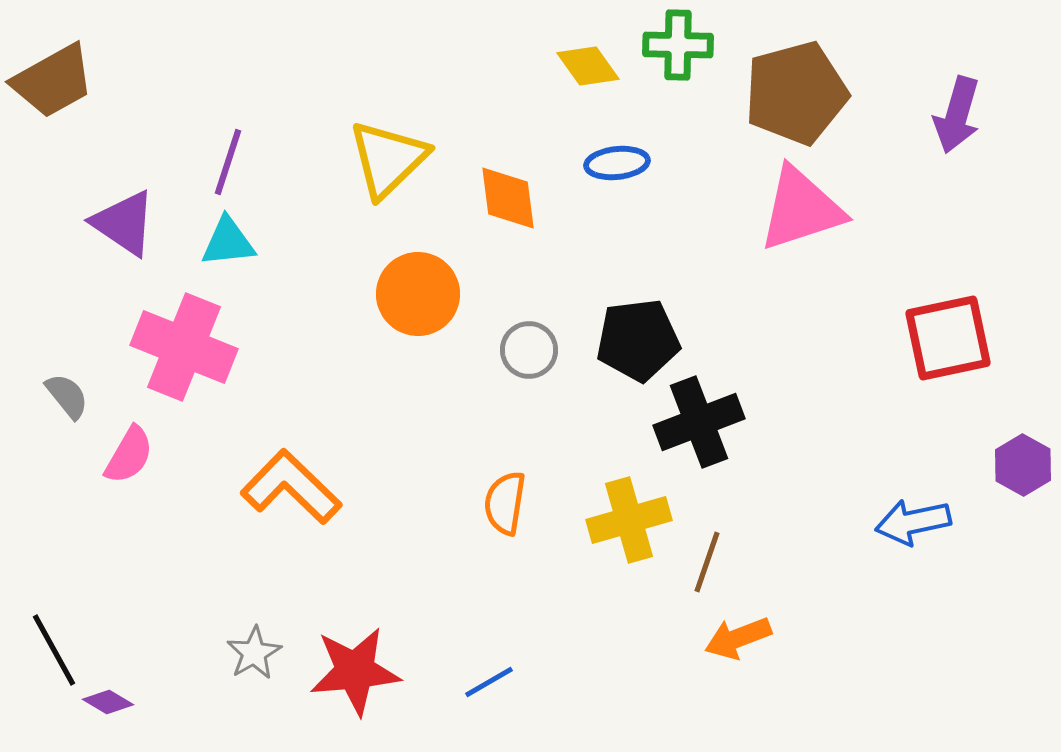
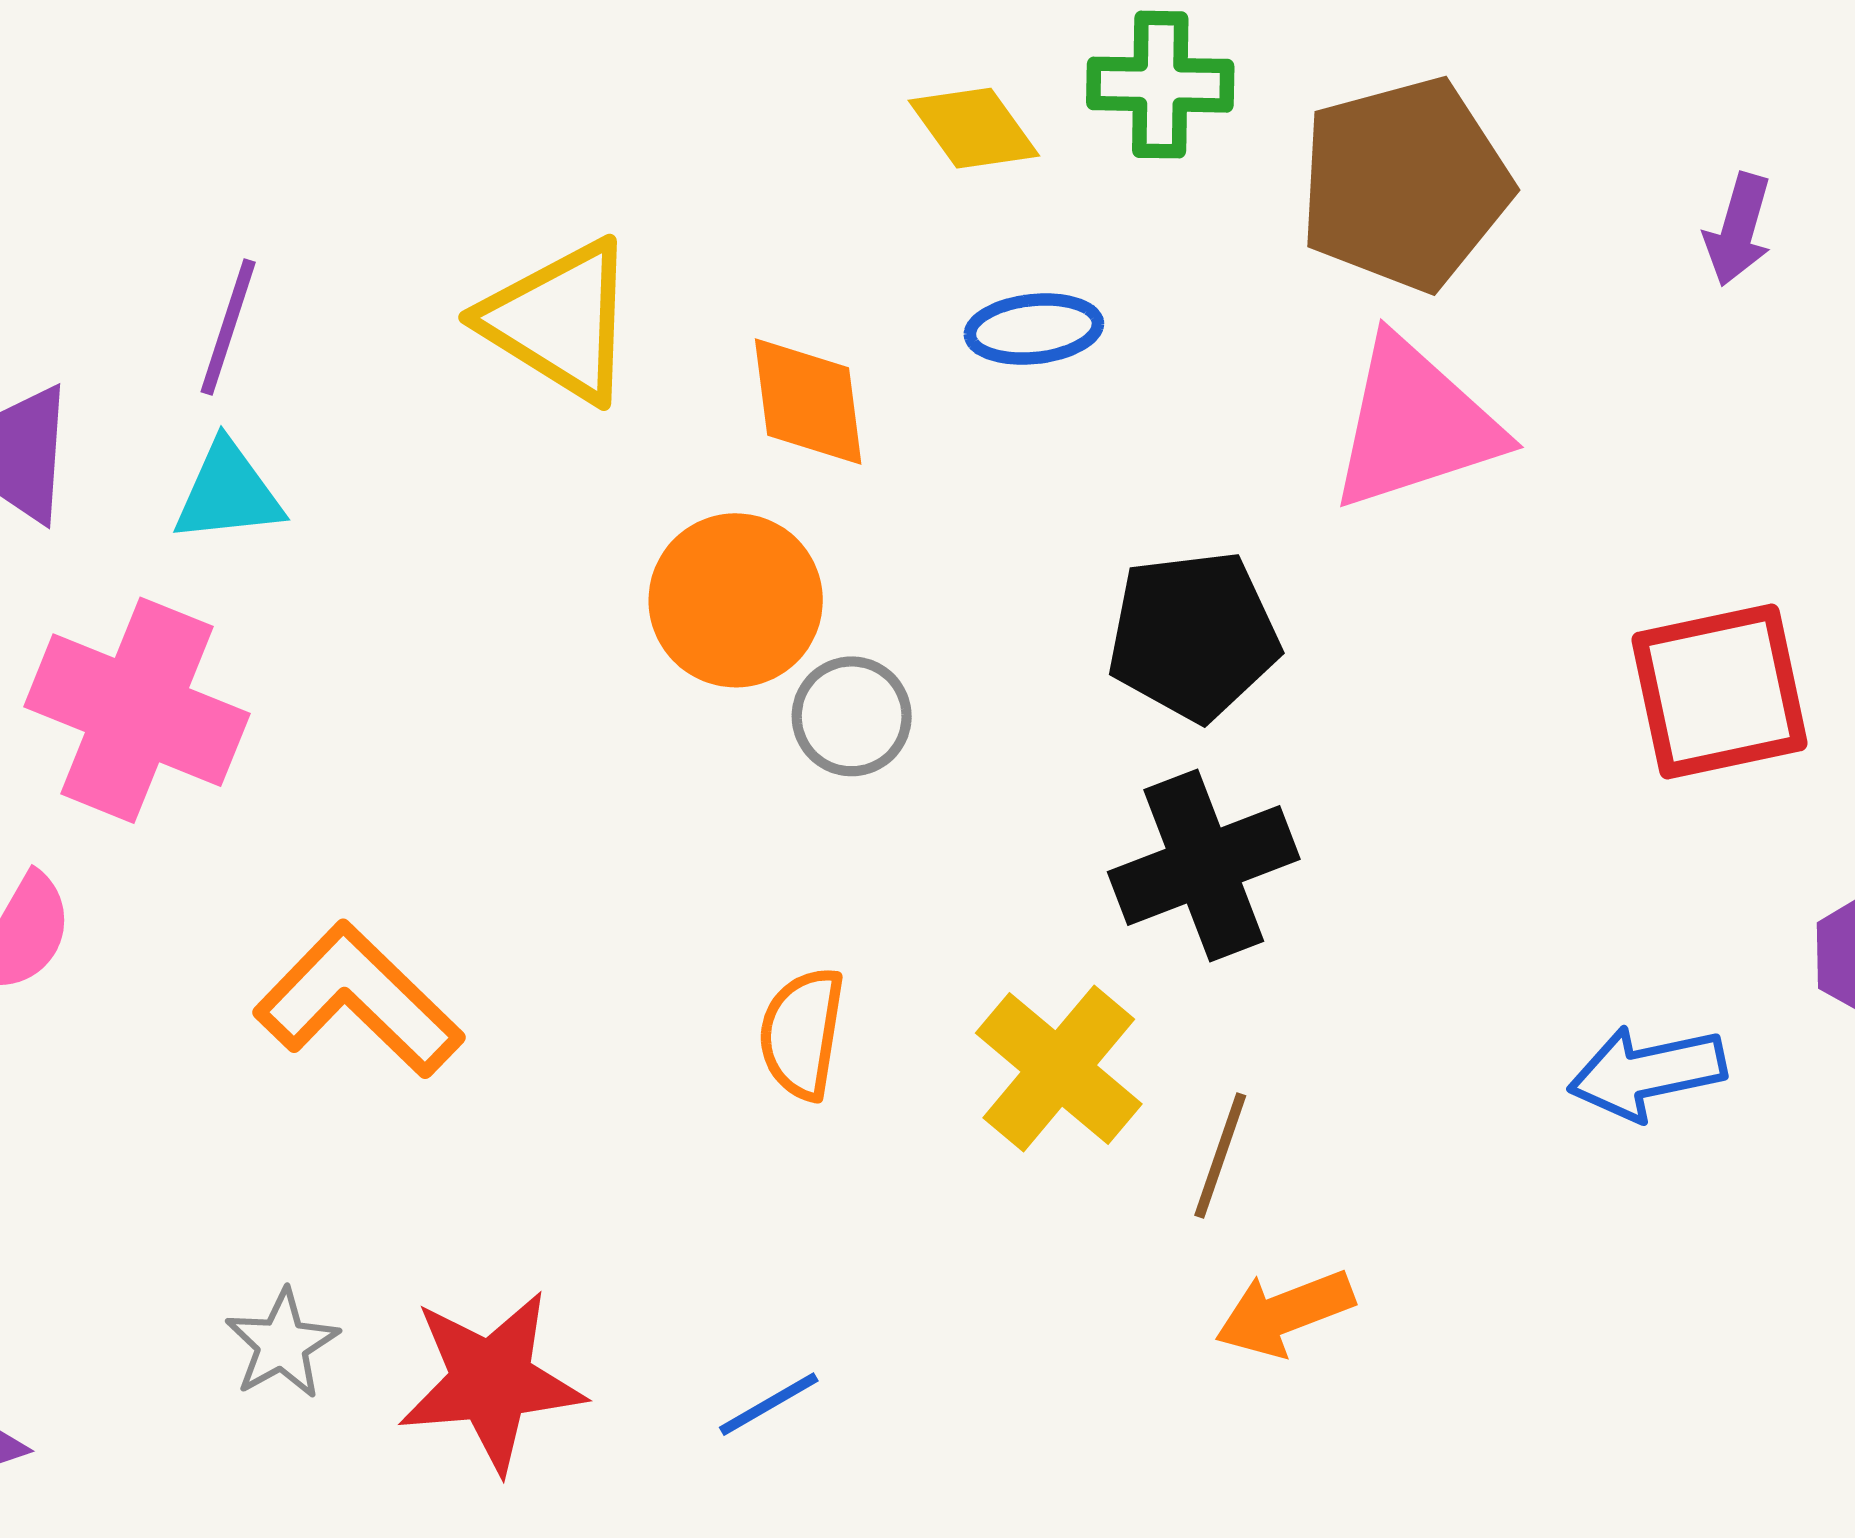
purple arrow: (957, 115) -> (1738, 230), size x0.7
yellow triangle: (388, 159) -> (560, 321), turned -44
orange circle: (418, 294) -> (736, 600), moved
black pentagon: (638, 340) -> (1193, 636), moved
yellow cross: (629, 520) -> (1059, 1069), turned -34

